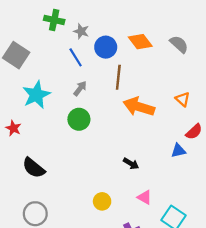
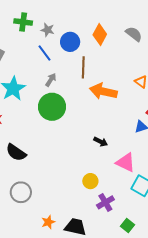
orange diamond: (140, 42) -> (100, 35), turned 70
green circle: (79, 119) -> (52, 107), size x1.4
pink triangle: (145, 197) -> (126, 162), moved, size x1.5
yellow circle: (102, 201) -> (90, 181), moved

